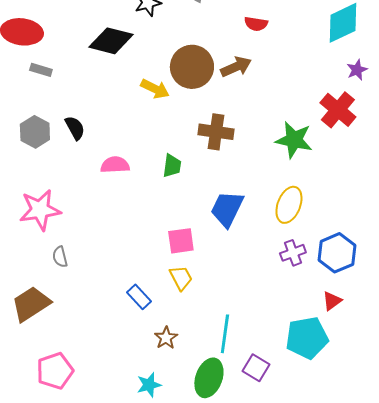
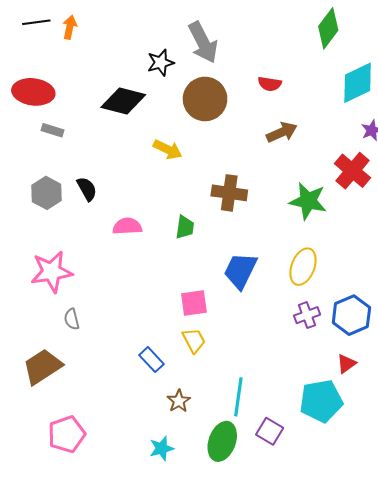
brown circle: (192, 67) -> (205, 99), moved
brown arrow: (236, 67) -> (282, 132), moved

